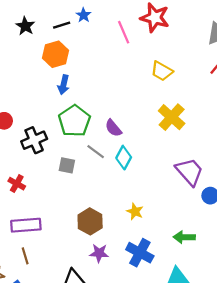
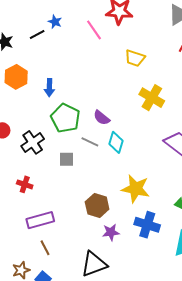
orange hexagon: (56, 54) -> (16, 77), moved
yellow star: (135, 211) -> (136, 189), size x1.8

